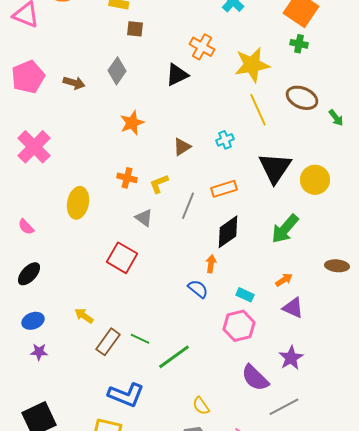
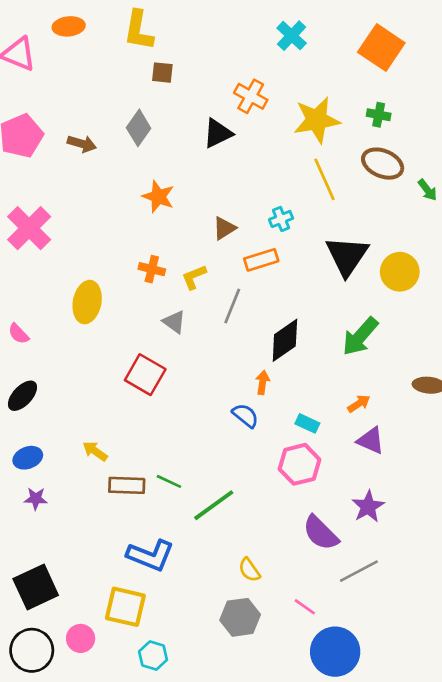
green cross: (299, 44) -> (379, 115), moved
orange star: (132, 123) -> (158, 197), turned -30
orange rectangle: (224, 189) -> (261, 260), moved
brown rectangle: (108, 342) -> (127, 485), turned 56

